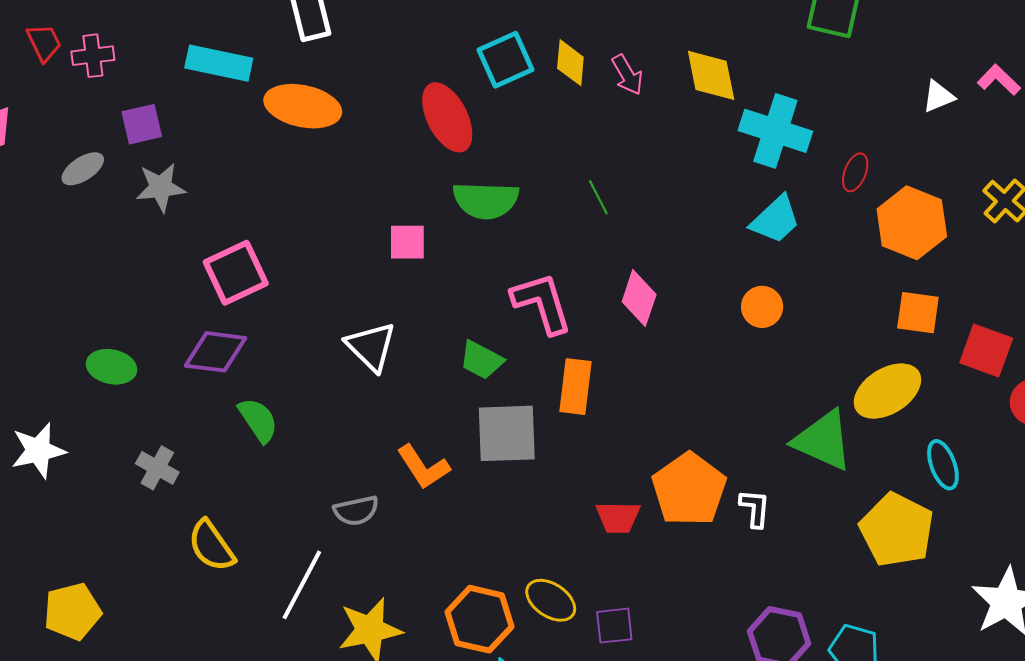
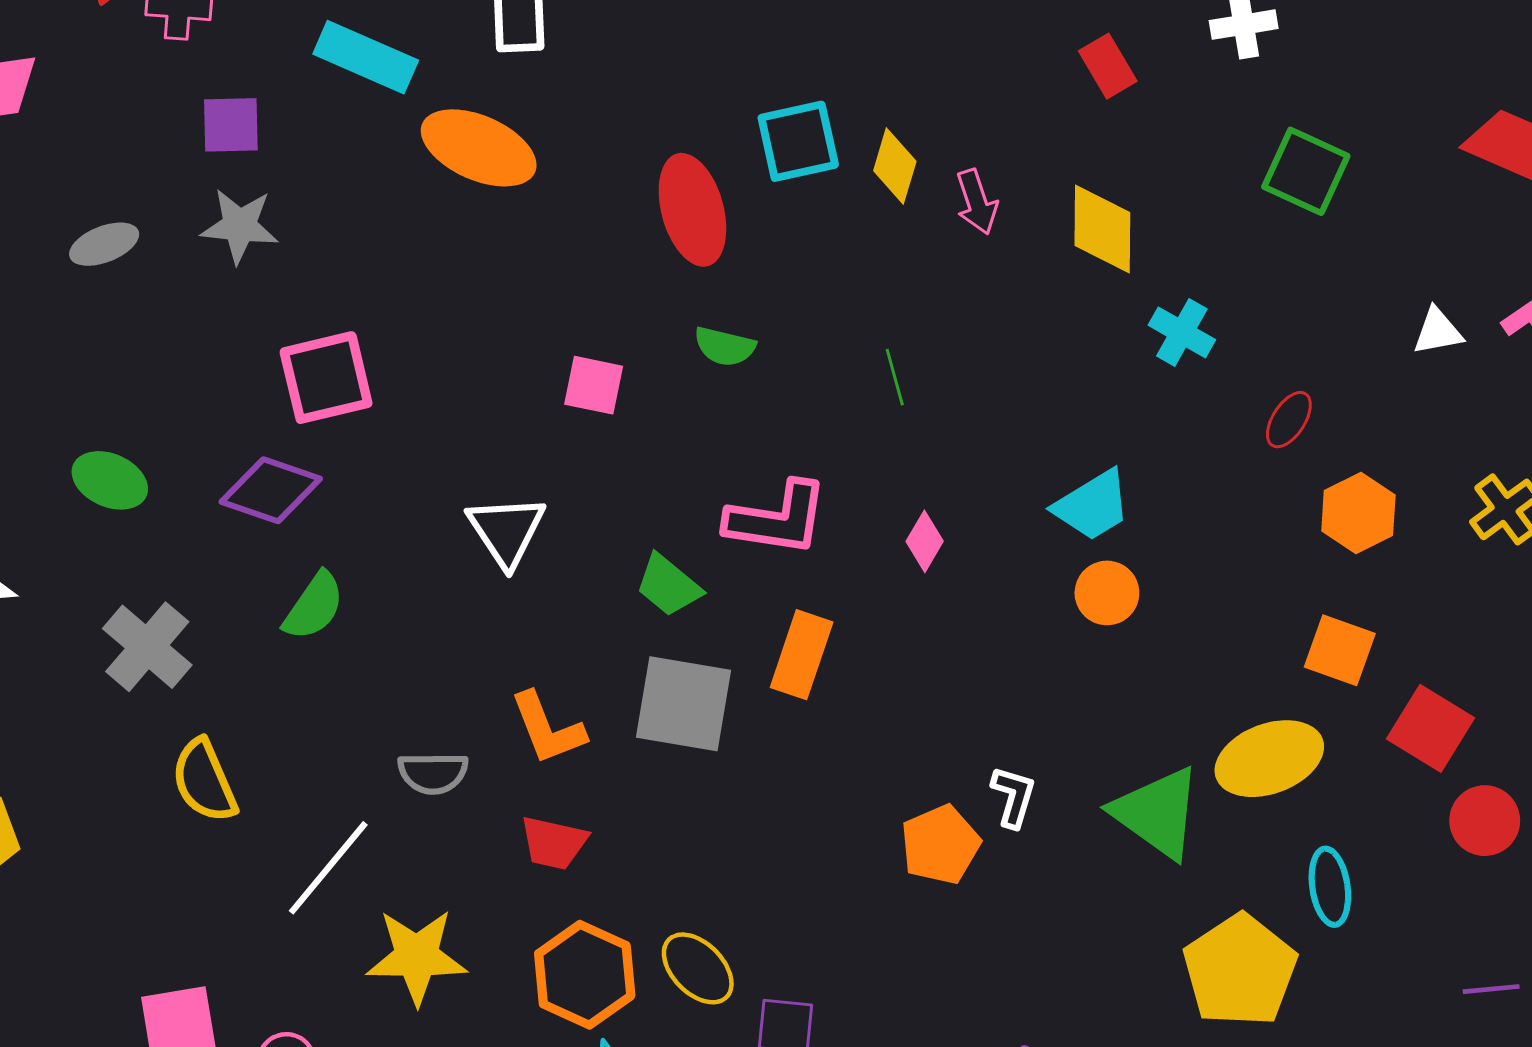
cyan cross: (775, 131) -> (1182, 332), size x0.6
gray ellipse: (83, 169) -> (104, 244), moved
green semicircle: (486, 200) -> (725, 346), size x0.6
cyan trapezoid: (775, 220) -> (1092, 506), moved
orange hexagon: (912, 223) -> (1358, 513), size x0.7
pink diamond: (639, 298) -> (925, 541), size x0.7
pink L-shape: (542, 303) -> (777, 519), turned 104
green semicircle: (258, 420) -> (314, 606), turned 57
gray cross: (157, 468) -> (147, 647), size x1.4
orange pentagon: (689, 489) -> (940, 845), size x0.7
white L-shape: (755, 508) -> (1014, 797), moved
red trapezoid: (618, 517) -> (554, 843), moved

